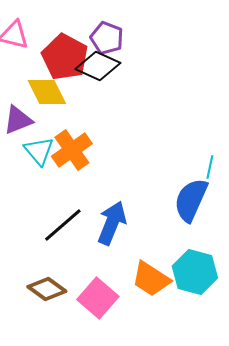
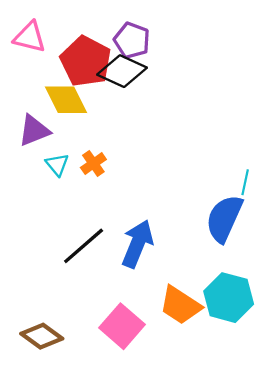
orange cross: (72, 150) -> (93, 163), size x0.6
cyan triangle: (39, 151) -> (57, 165), size x0.7
brown diamond: (47, 289) -> (42, 336), moved

